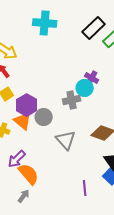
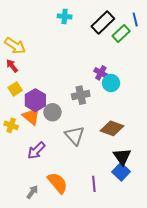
cyan cross: (45, 23) -> (65, 16), moved, size x0.6
cyan circle: (85, 88) -> (111, 83), moved
purple arrow: (17, 159) -> (36, 151), moved
orange semicircle: (29, 174) -> (58, 183), moved

